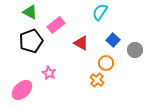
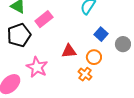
red triangle: (81, 43) -> (69, 51), moved, turned -35
pink star: (49, 73) -> (37, 67), size x1.5

